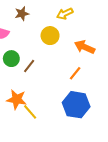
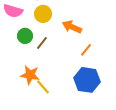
yellow circle: (50, 36) -> (43, 14), moved
orange arrow: (85, 47) -> (72, 27), moved

